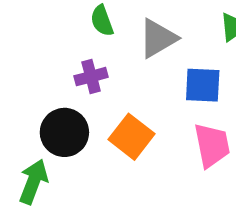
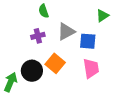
gray triangle: (158, 38) -> (66, 32), moved
black circle: (64, 132) -> (32, 71), moved

